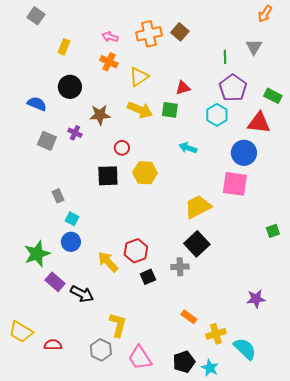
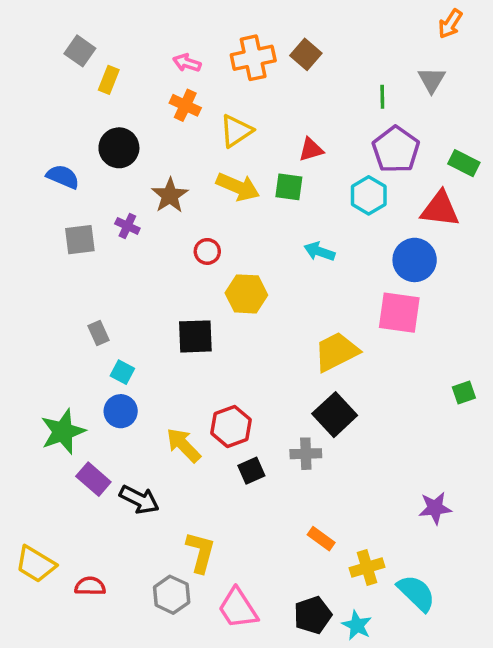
gray square: (36, 16) -> (80, 51), moved
brown star: (100, 115) -> (170, 195), turned -30
gray square: (47, 141) -> (80, 240), turned -30
black square: (108, 176) -> (195, 336), moved

